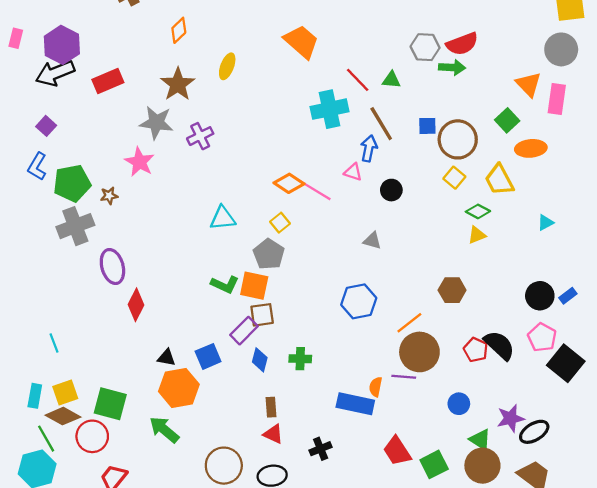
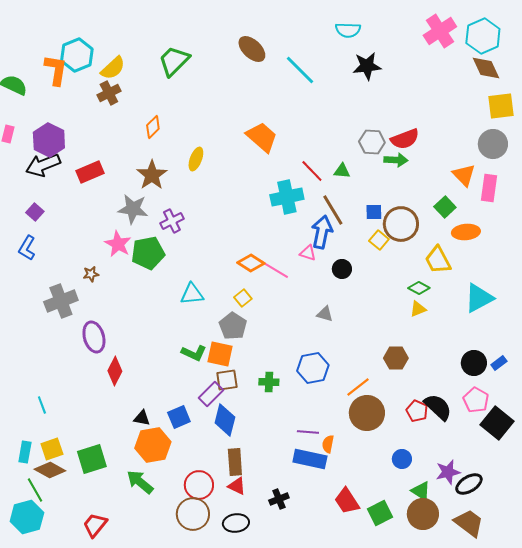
blue arrow: (369, 148) -> (322, 232), size x1.4
yellow square: (454, 178) -> (379, 240), moved
green pentagon: (72, 183) -> (148, 253), moved
cyan triangle: (545, 223) -> (479, 298), size x2.0
green cross: (300, 359) -> (269, 382), moved
blue diamond: (260, 360) -> (225, 420), size x1.5
purple line: (404, 377) -> (308, 432), moved
green square: (110, 404) -> (92, 459), turned -32
brown rectangle: (271, 407) -> (235, 462), size x1.5
red circle: (92, 436) -> (199, 485), moved

